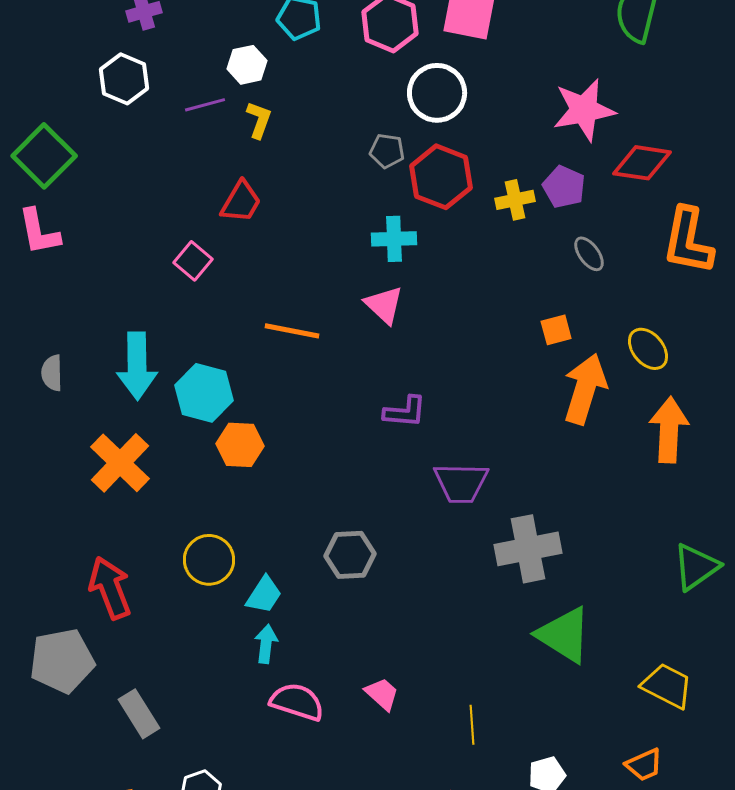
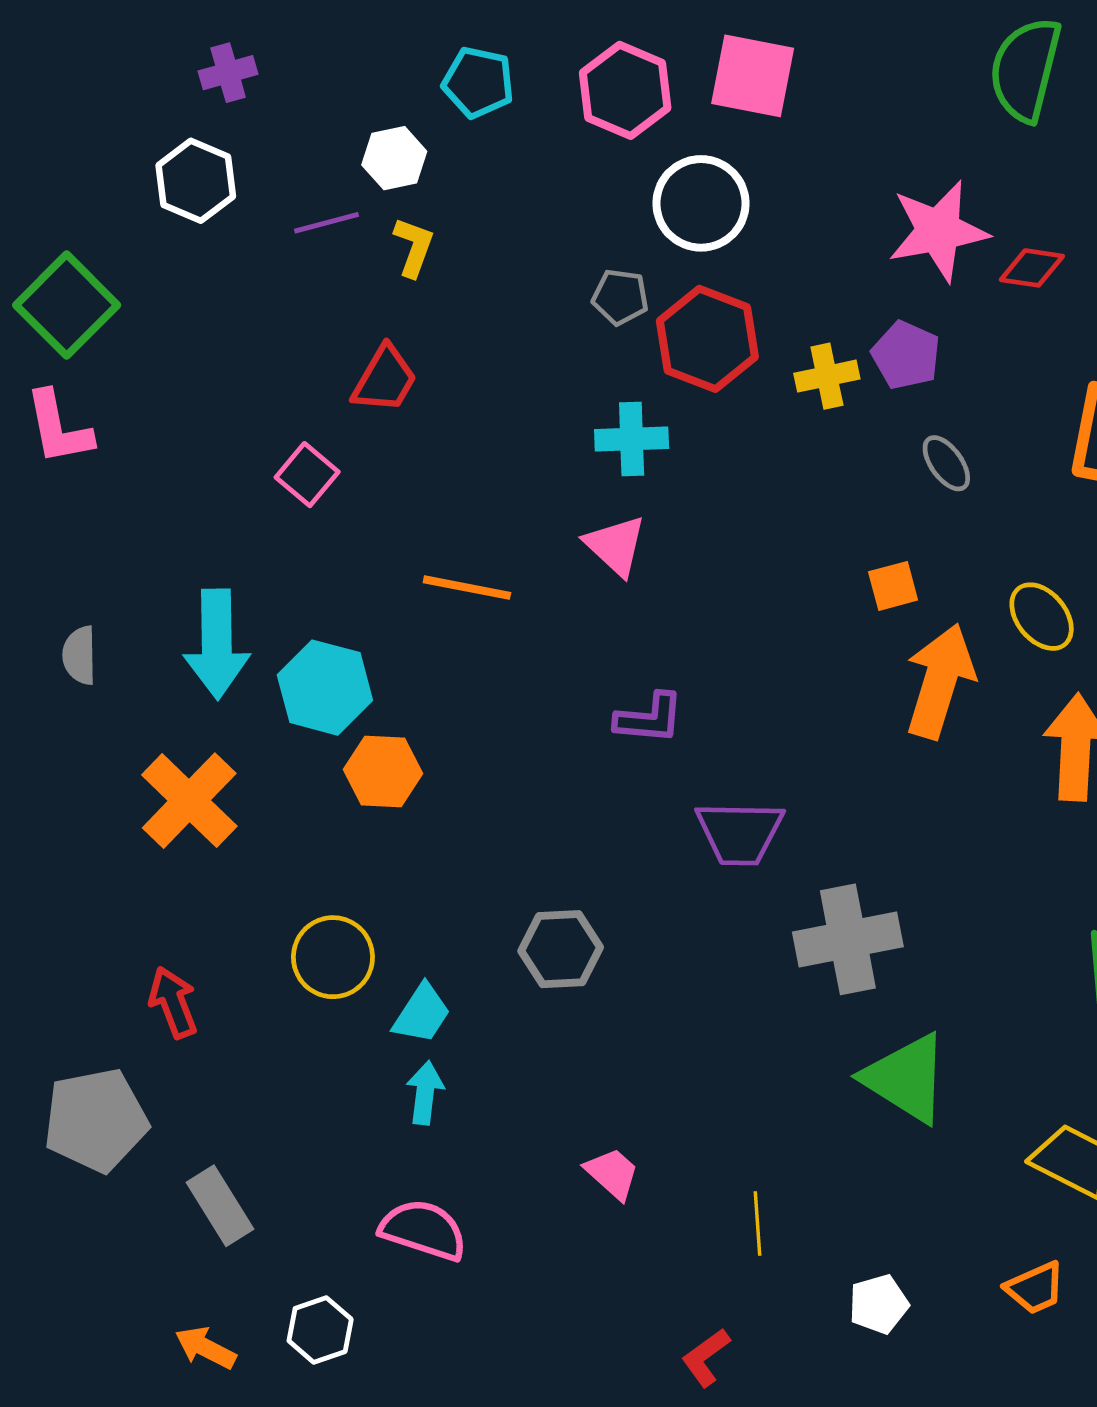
red diamond: (642, 163) -> (1032, 268), moved, size x0.7
red arrow: (110, 588) -> (173, 1002), size x0.7
pink semicircle: (297, 702) -> (423, 1230), moved

